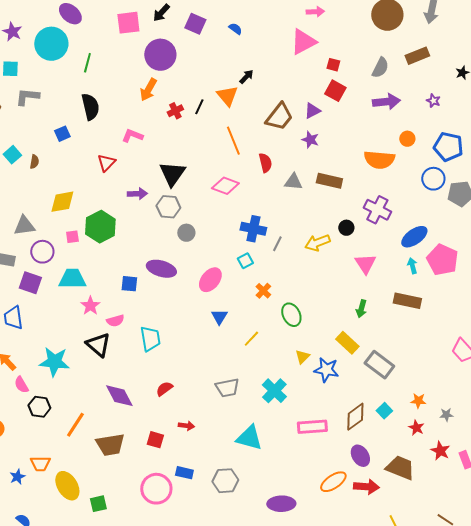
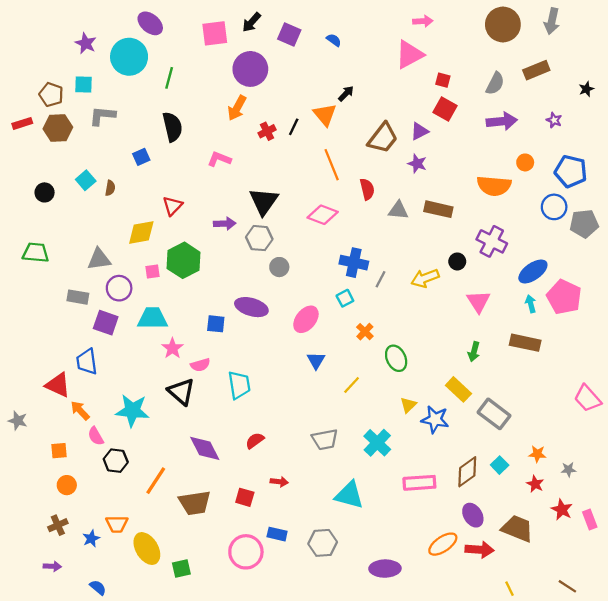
red triangle: (106, 163) -> (172, 206), moved

